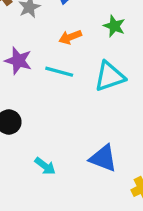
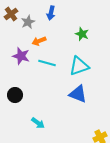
orange arrow: (70, 37) -> (39, 41), moved
blue triangle: (103, 158) -> (78, 94), moved

